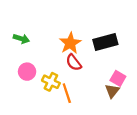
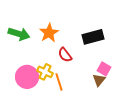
green arrow: (21, 39) -> (19, 34), size x1.5
orange star: (70, 43) -> (49, 33), moved
pink circle: (27, 72) -> (27, 77), moved, size x1.5

